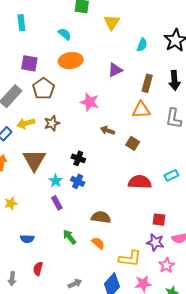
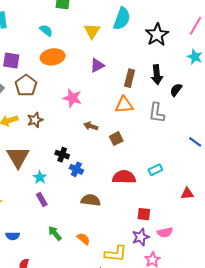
yellow triangle: (112, 22) -> (92, 31), moved
cyan semicircle: (142, 45) -> (122, 19), moved, size x1.6
brown square: (133, 143) -> (116, 139), turned 32
blue cross: (78, 181) -> (76, 169), moved
brown semicircle: (101, 217) -> (91, 200), moved
purple star: (155, 242) -> (141, 237), turned -30

